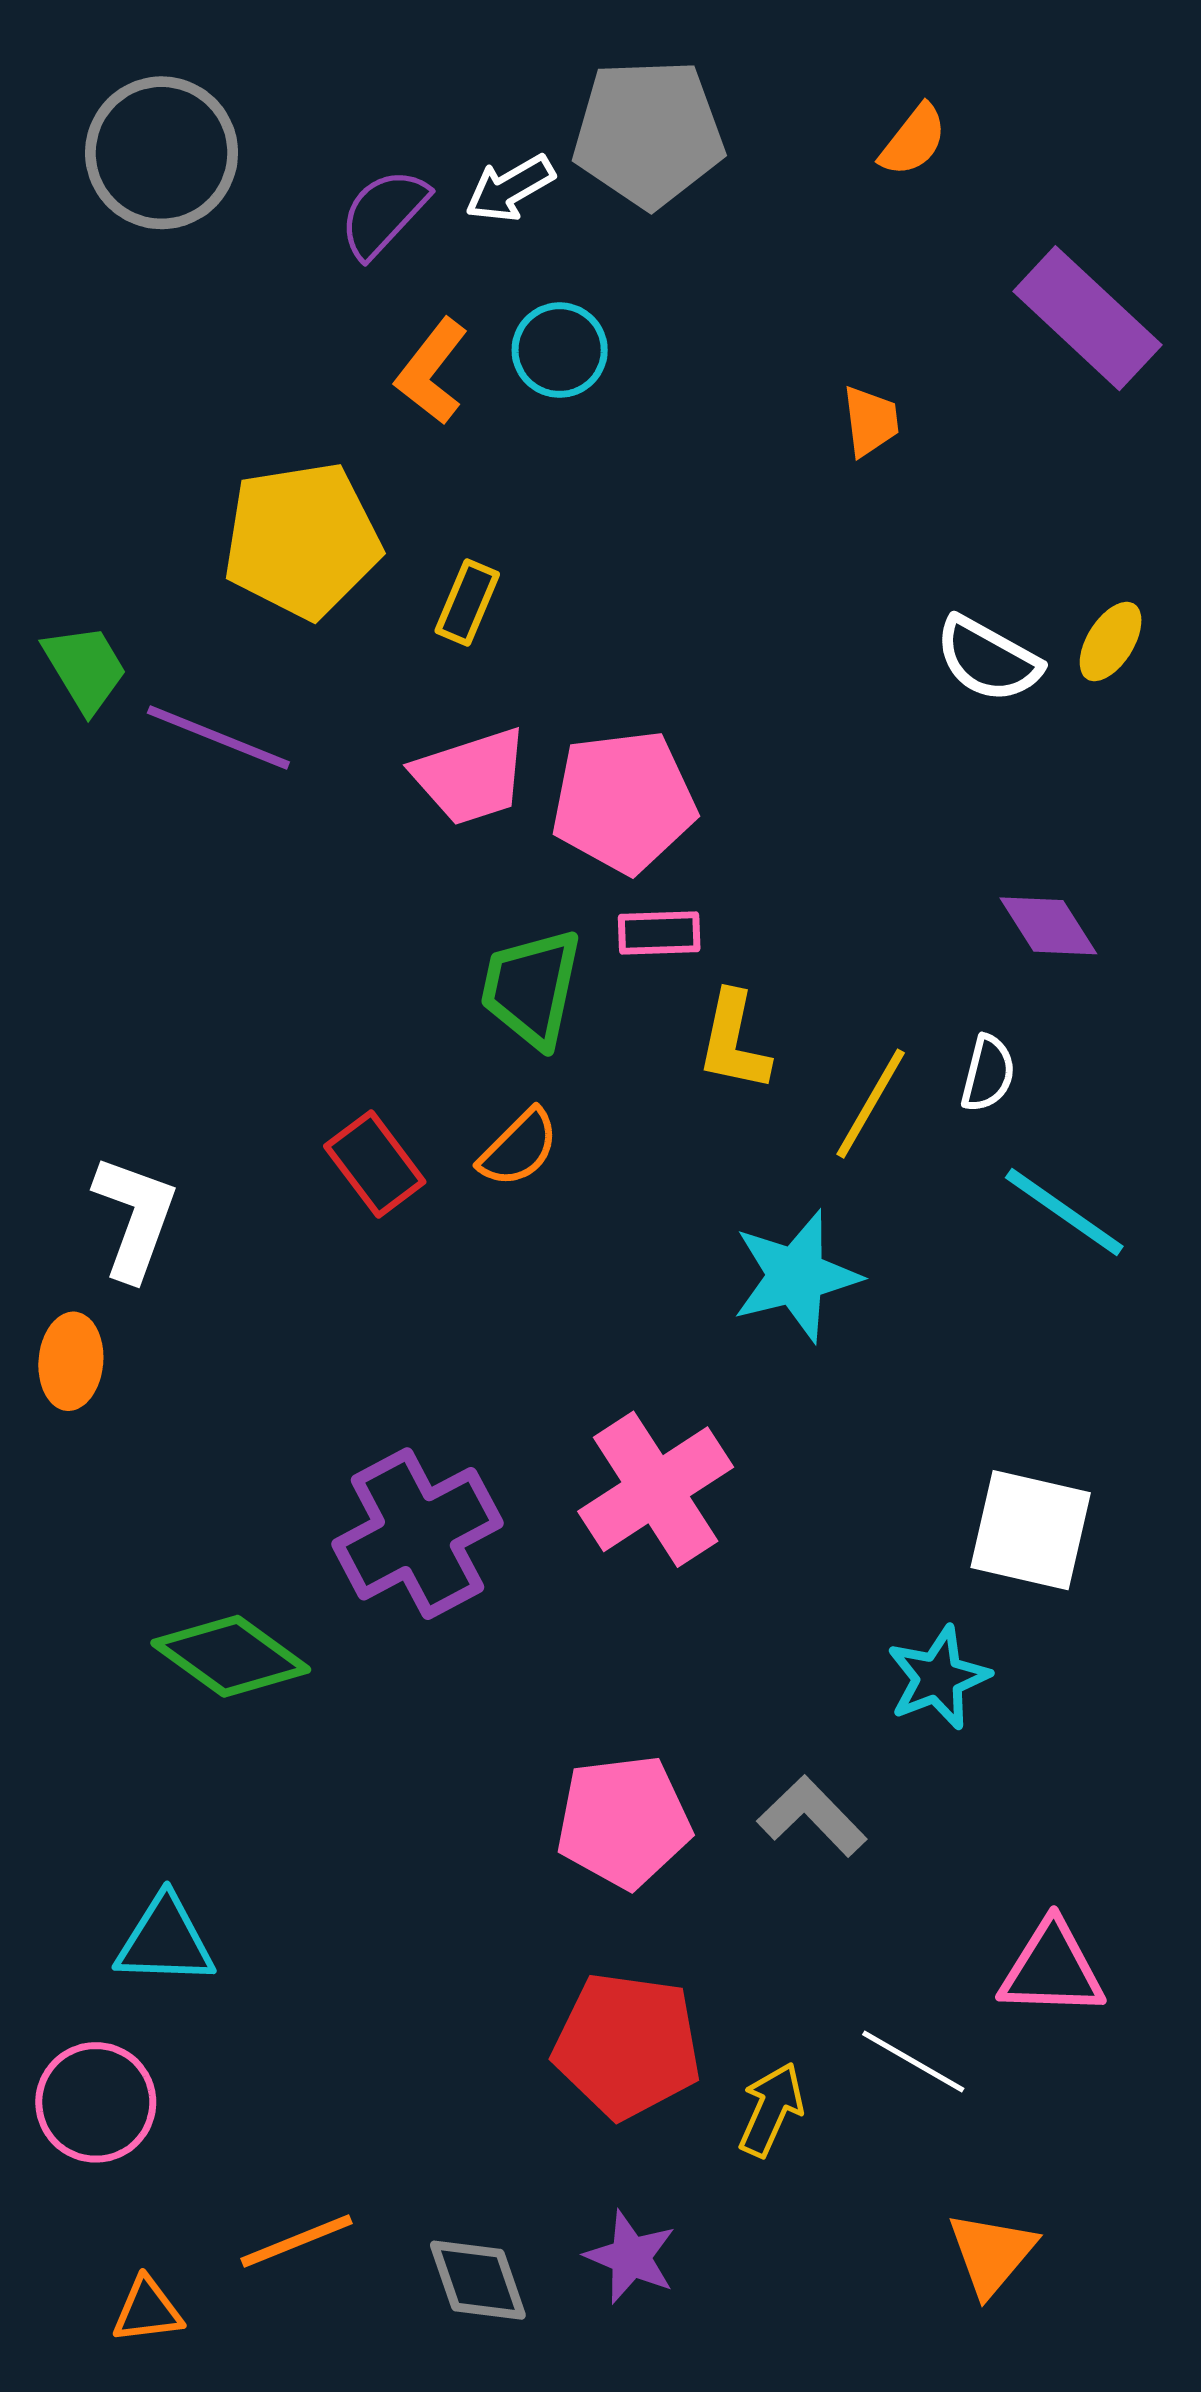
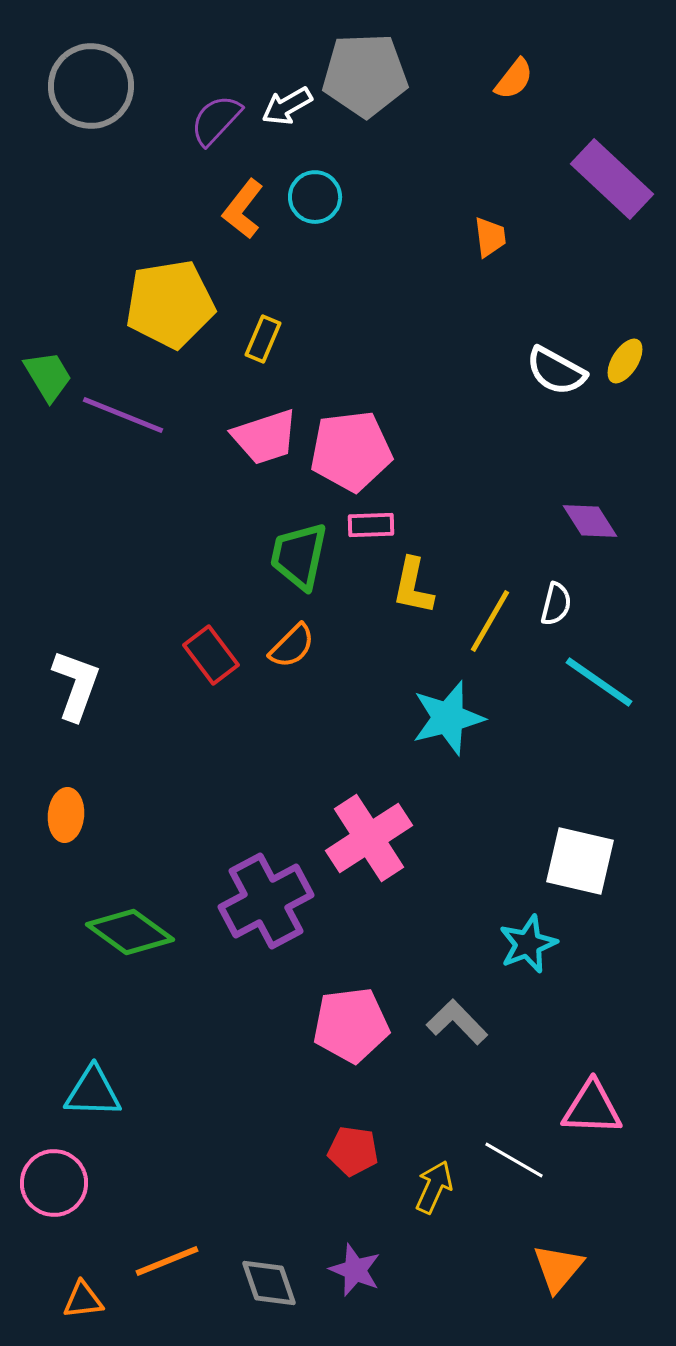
orange ellipse: (71, 1361) -> (66, 815), moved
purple cross: (417, 1534) -> (266, 901), moved
red pentagon: (627, 2046) -> (353, 1151), size x0.6

